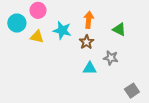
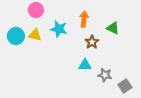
cyan circle: (17, 23) -> (16, 36), moved
brown star: (87, 42) -> (92, 42), moved
gray star: (111, 58) -> (105, 75), moved

